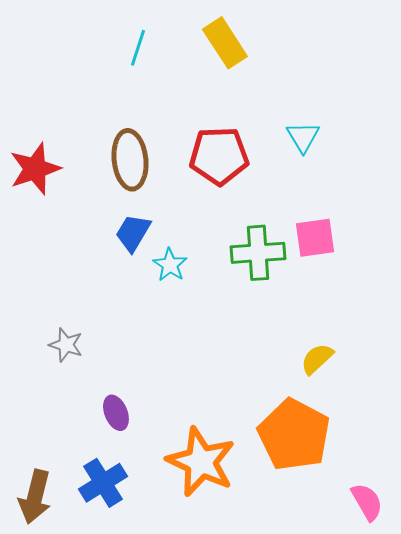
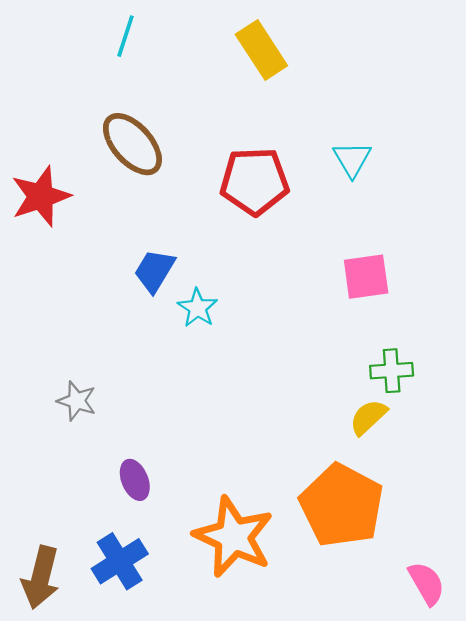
cyan line: (138, 48) -> (125, 36), moved
brown ellipse: (130, 160) -> (132, 144), moved, turned -36
green cross: (258, 253) -> (392, 371), moved, size x0.7

